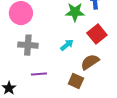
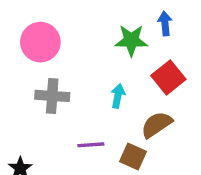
cyan arrow: (67, 45) -> (118, 96), turned -40
purple line: (39, 74) -> (91, 145), moved

